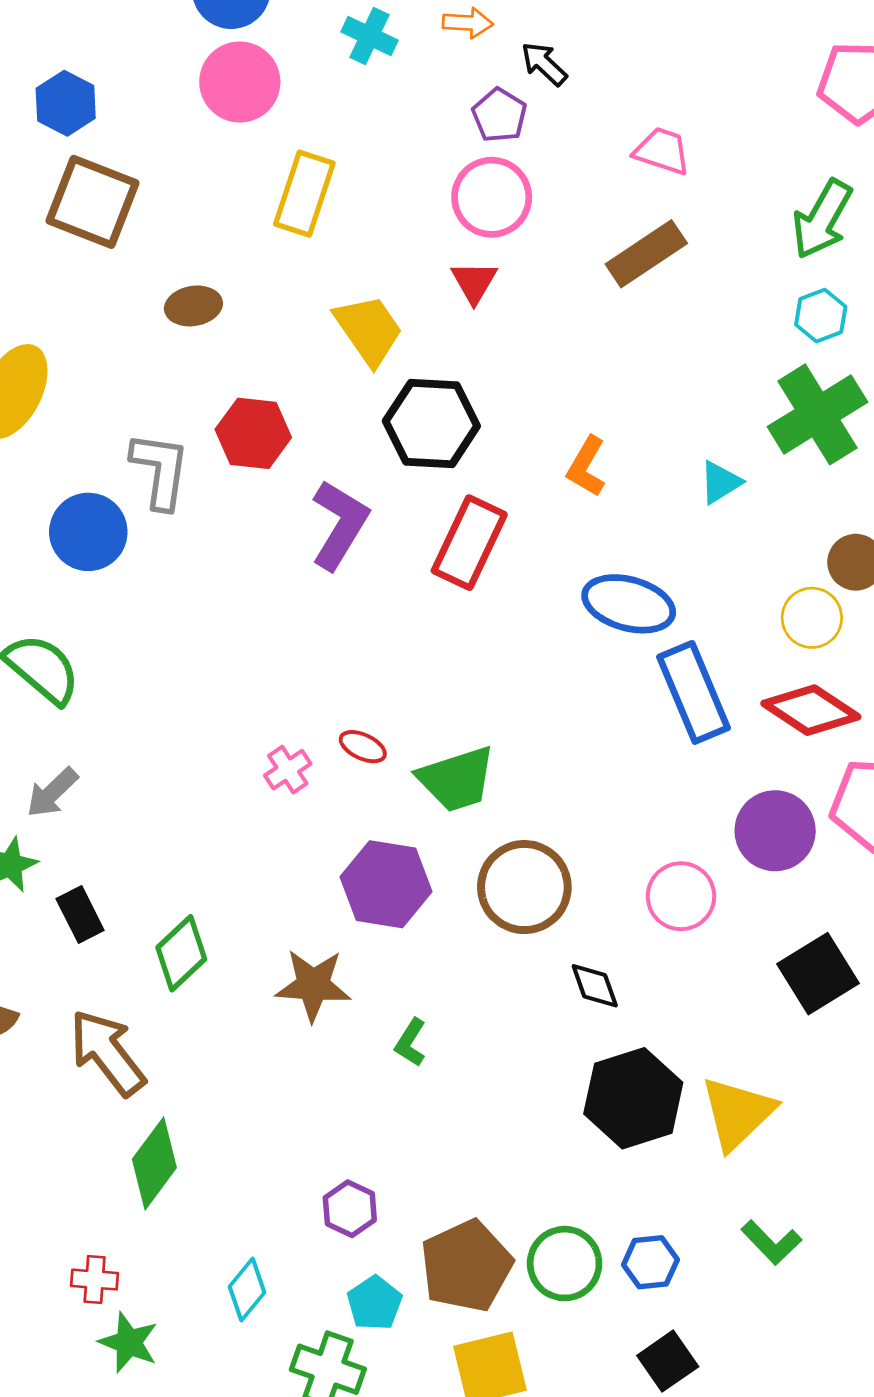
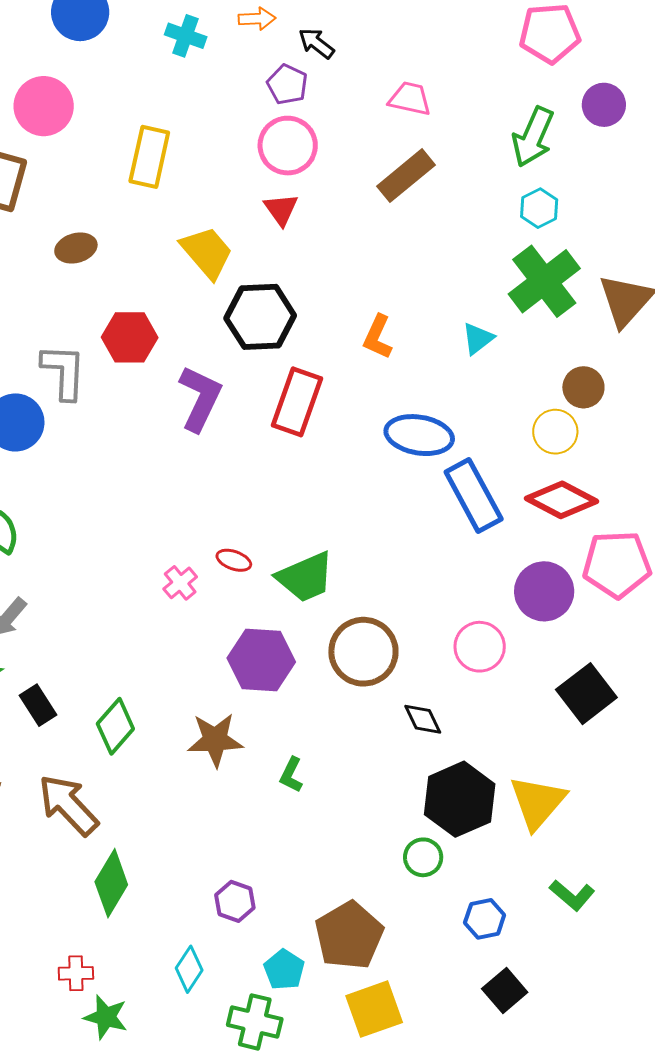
pink circle: (240, 82) -> (44, 106), moved
purple hexagon: (350, 1209) -> (235, 901), moved
green circle: (565, 1264) -> (423, 857), moved, size x0.7

